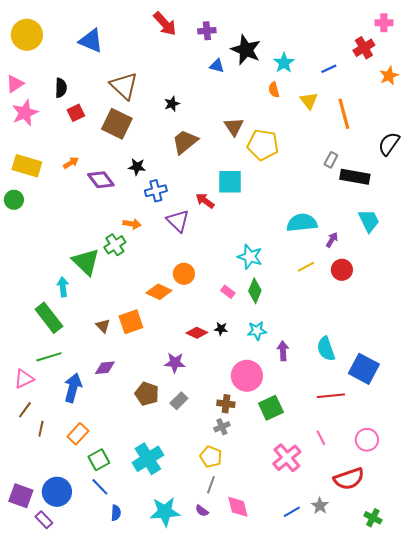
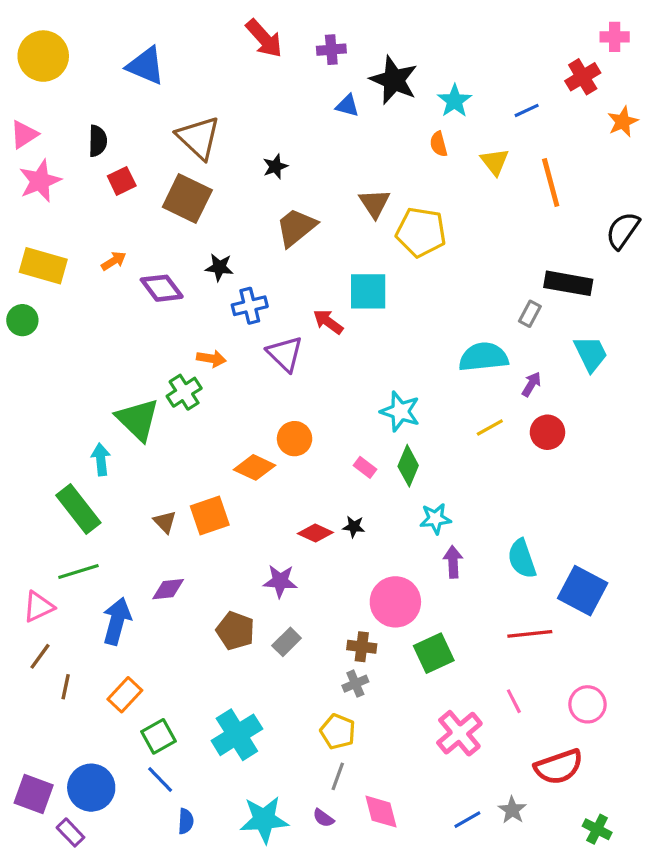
gray rectangle: (331, 160) -> (530, 314), moved
cyan star: (257, 331) -> (435, 519), moved

